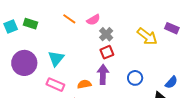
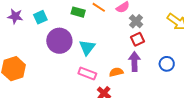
green rectangle: (30, 24) -> (78, 12), moved
purple circle: (24, 63) -> (59, 41), moved

